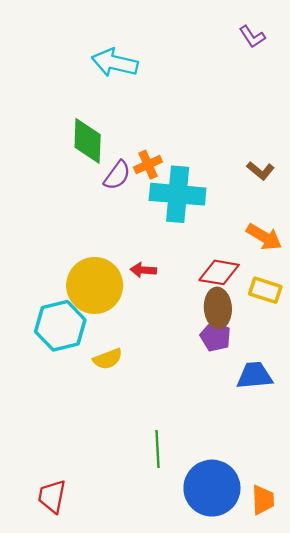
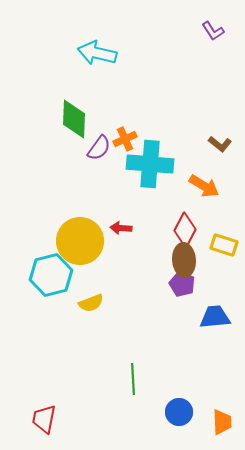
orange arrow: (264, 237) -> (204, 186), moved
red diamond: (219, 272) -> (185, 230), turned -72
blue circle: (212, 488) -> (179, 412), size x0.6

